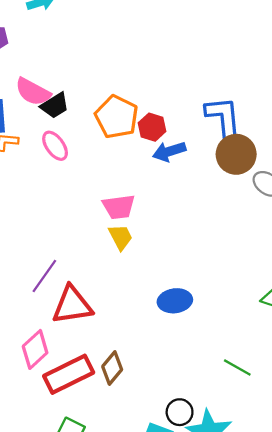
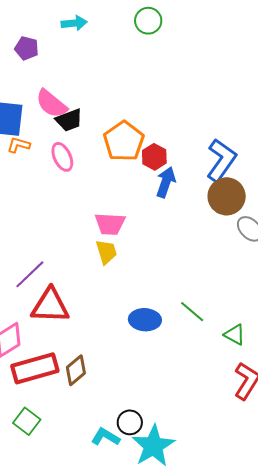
blue L-shape: (223, 117) -> (221, 160), turned 30
blue arrow: (169, 151) -> (166, 182), turned 116
green line: (237, 368) -> (192, 312), moved

